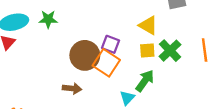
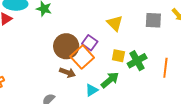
yellow triangle: (148, 25) -> (115, 23), moved
brown arrow: (72, 88) -> (67, 73), moved

